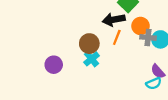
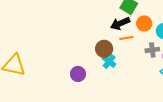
orange line: (117, 37) -> (126, 38), turned 72
gray cross: (148, 38) -> (152, 50), moved

